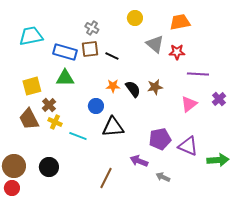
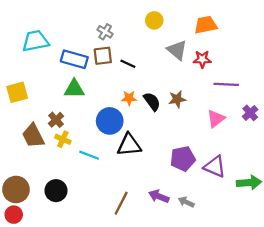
yellow square: (32, 86) -> (17, 92), moved
blue circle: (96, 106) -> (110, 121), size x1.5
purple arrow: (139, 161) -> (159, 196), moved

